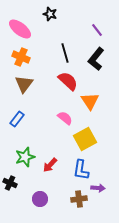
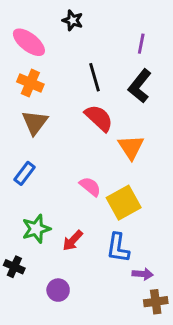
purple line: (97, 30) -> (141, 44), turned 48
pink semicircle: (65, 118) -> (90, 187), moved
brown cross: (79, 199) -> (156, 302), moved

